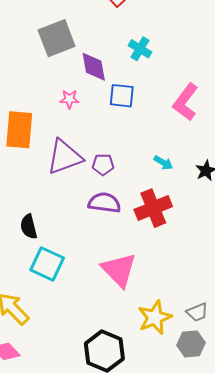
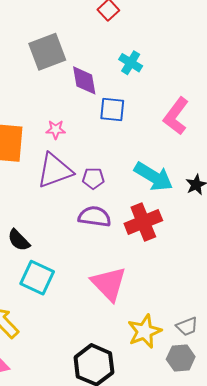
pink star: (69, 99) -> (56, 130), moved
cyan arrow: (163, 163) -> (154, 177), size x2.0
black semicircle: (29, 227) -> (19, 240), turned -30

